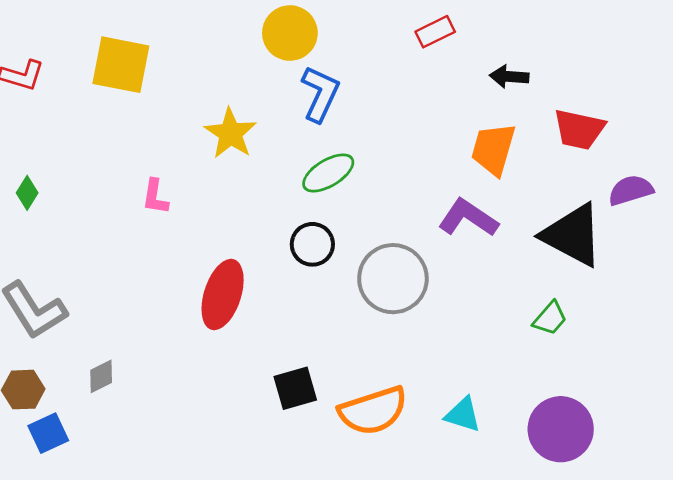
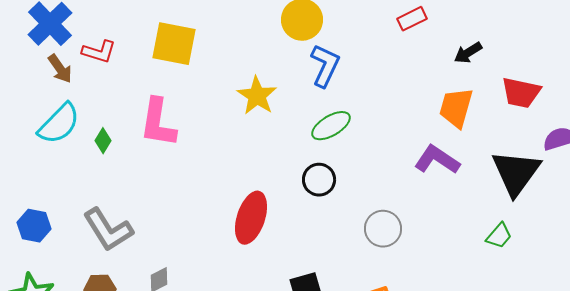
black arrow: (509, 77) -> (468, 53), turned -36
pink L-shape: (155, 197) -> (158, 123), moved, size x1.8
black triangle: (573, 235) -> (516, 173), turned 38
gray circle: (393, 279) -> (383, 229), moved, size x0.7

